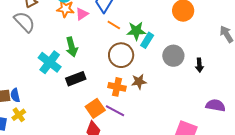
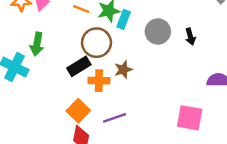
green arrow: (72, 47) -> (37, 44), turned 36
black rectangle: (76, 79) -> (79, 66), moved
purple line: (115, 111) -> (114, 118), moved, turned -36

